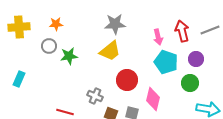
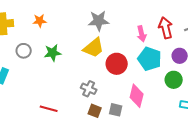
gray circle: (49, 46) -> (24, 51), moved
red circle: (127, 80) -> (117, 64), moved
gray cross: (95, 96) -> (89, 89), moved

